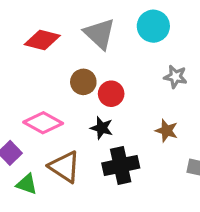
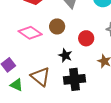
red circle: (111, 94) -> (86, 38), moved
pink diamond: (43, 123) -> (30, 33), moved

